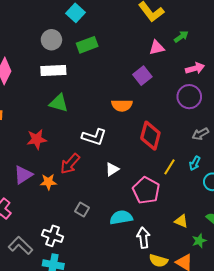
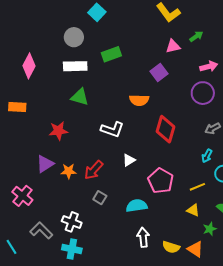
green rectangle: (87, 45) -> (111, 54), moved
red arrow: (70, 164) -> (94, 170), moved
yellow line: (169, 167) -> (197, 187), moved, turned 35
white arrow: (143, 238) -> (143, 237), moved

